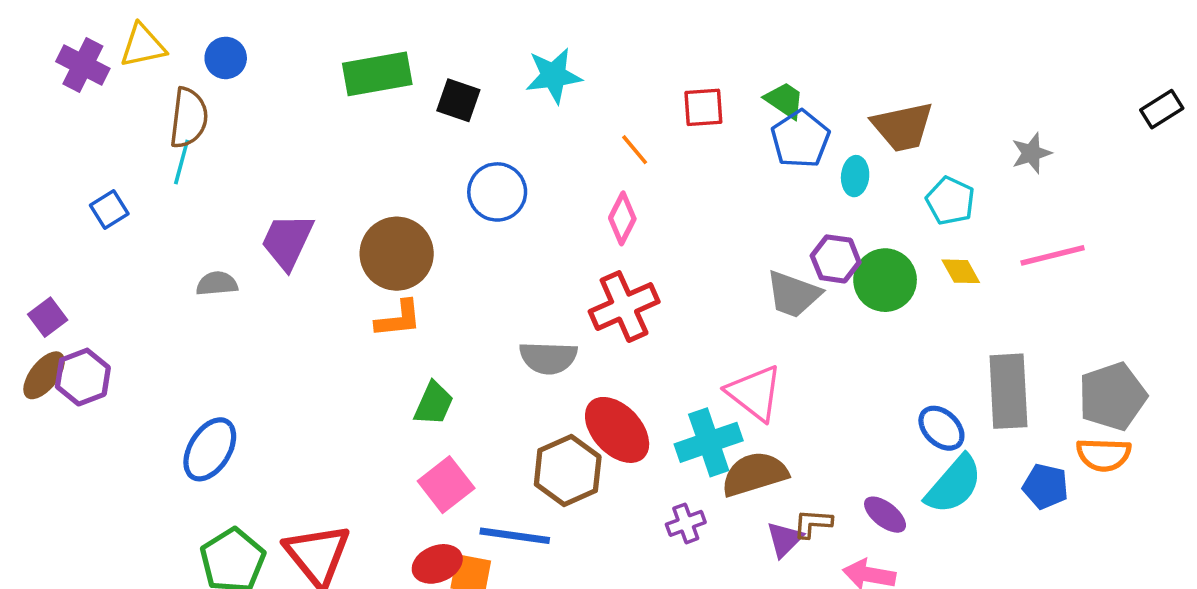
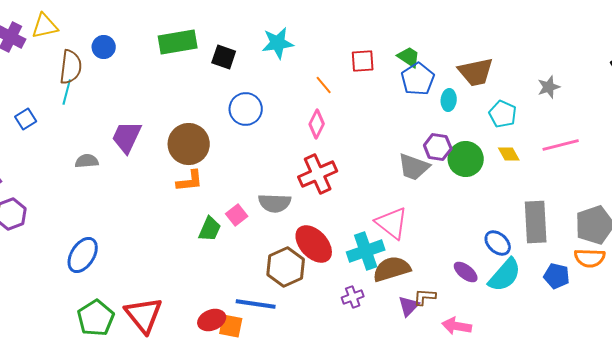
blue circle: (226, 58) -> (104, 47), moved
pink square: (446, 485) -> (237, 215), moved, size x0.7
purple ellipse: (885, 515) -> (466, 272), moved

